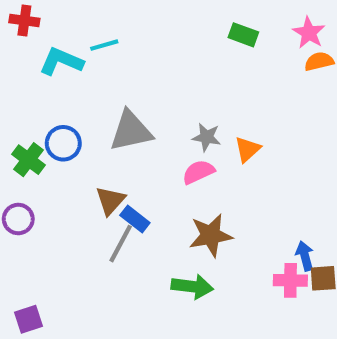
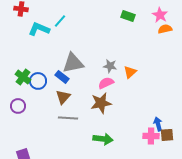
cyan line: (104, 45) -> (60, 21), turned -32
blue circle: (63, 143) -> (38, 81), moved
blue rectangle: (135, 219) -> (62, 77), moved
brown star: (211, 235) -> (101, 103), moved
gray line: (121, 244) -> (68, 118), turned 66

